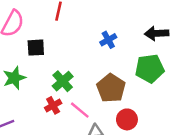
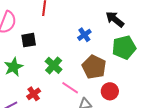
black arrow: (157, 33) -> (115, 19), moved, turned 48
blue cross: (108, 40) -> (84, 35), moved
red cross: (53, 105) -> (34, 94), moved

